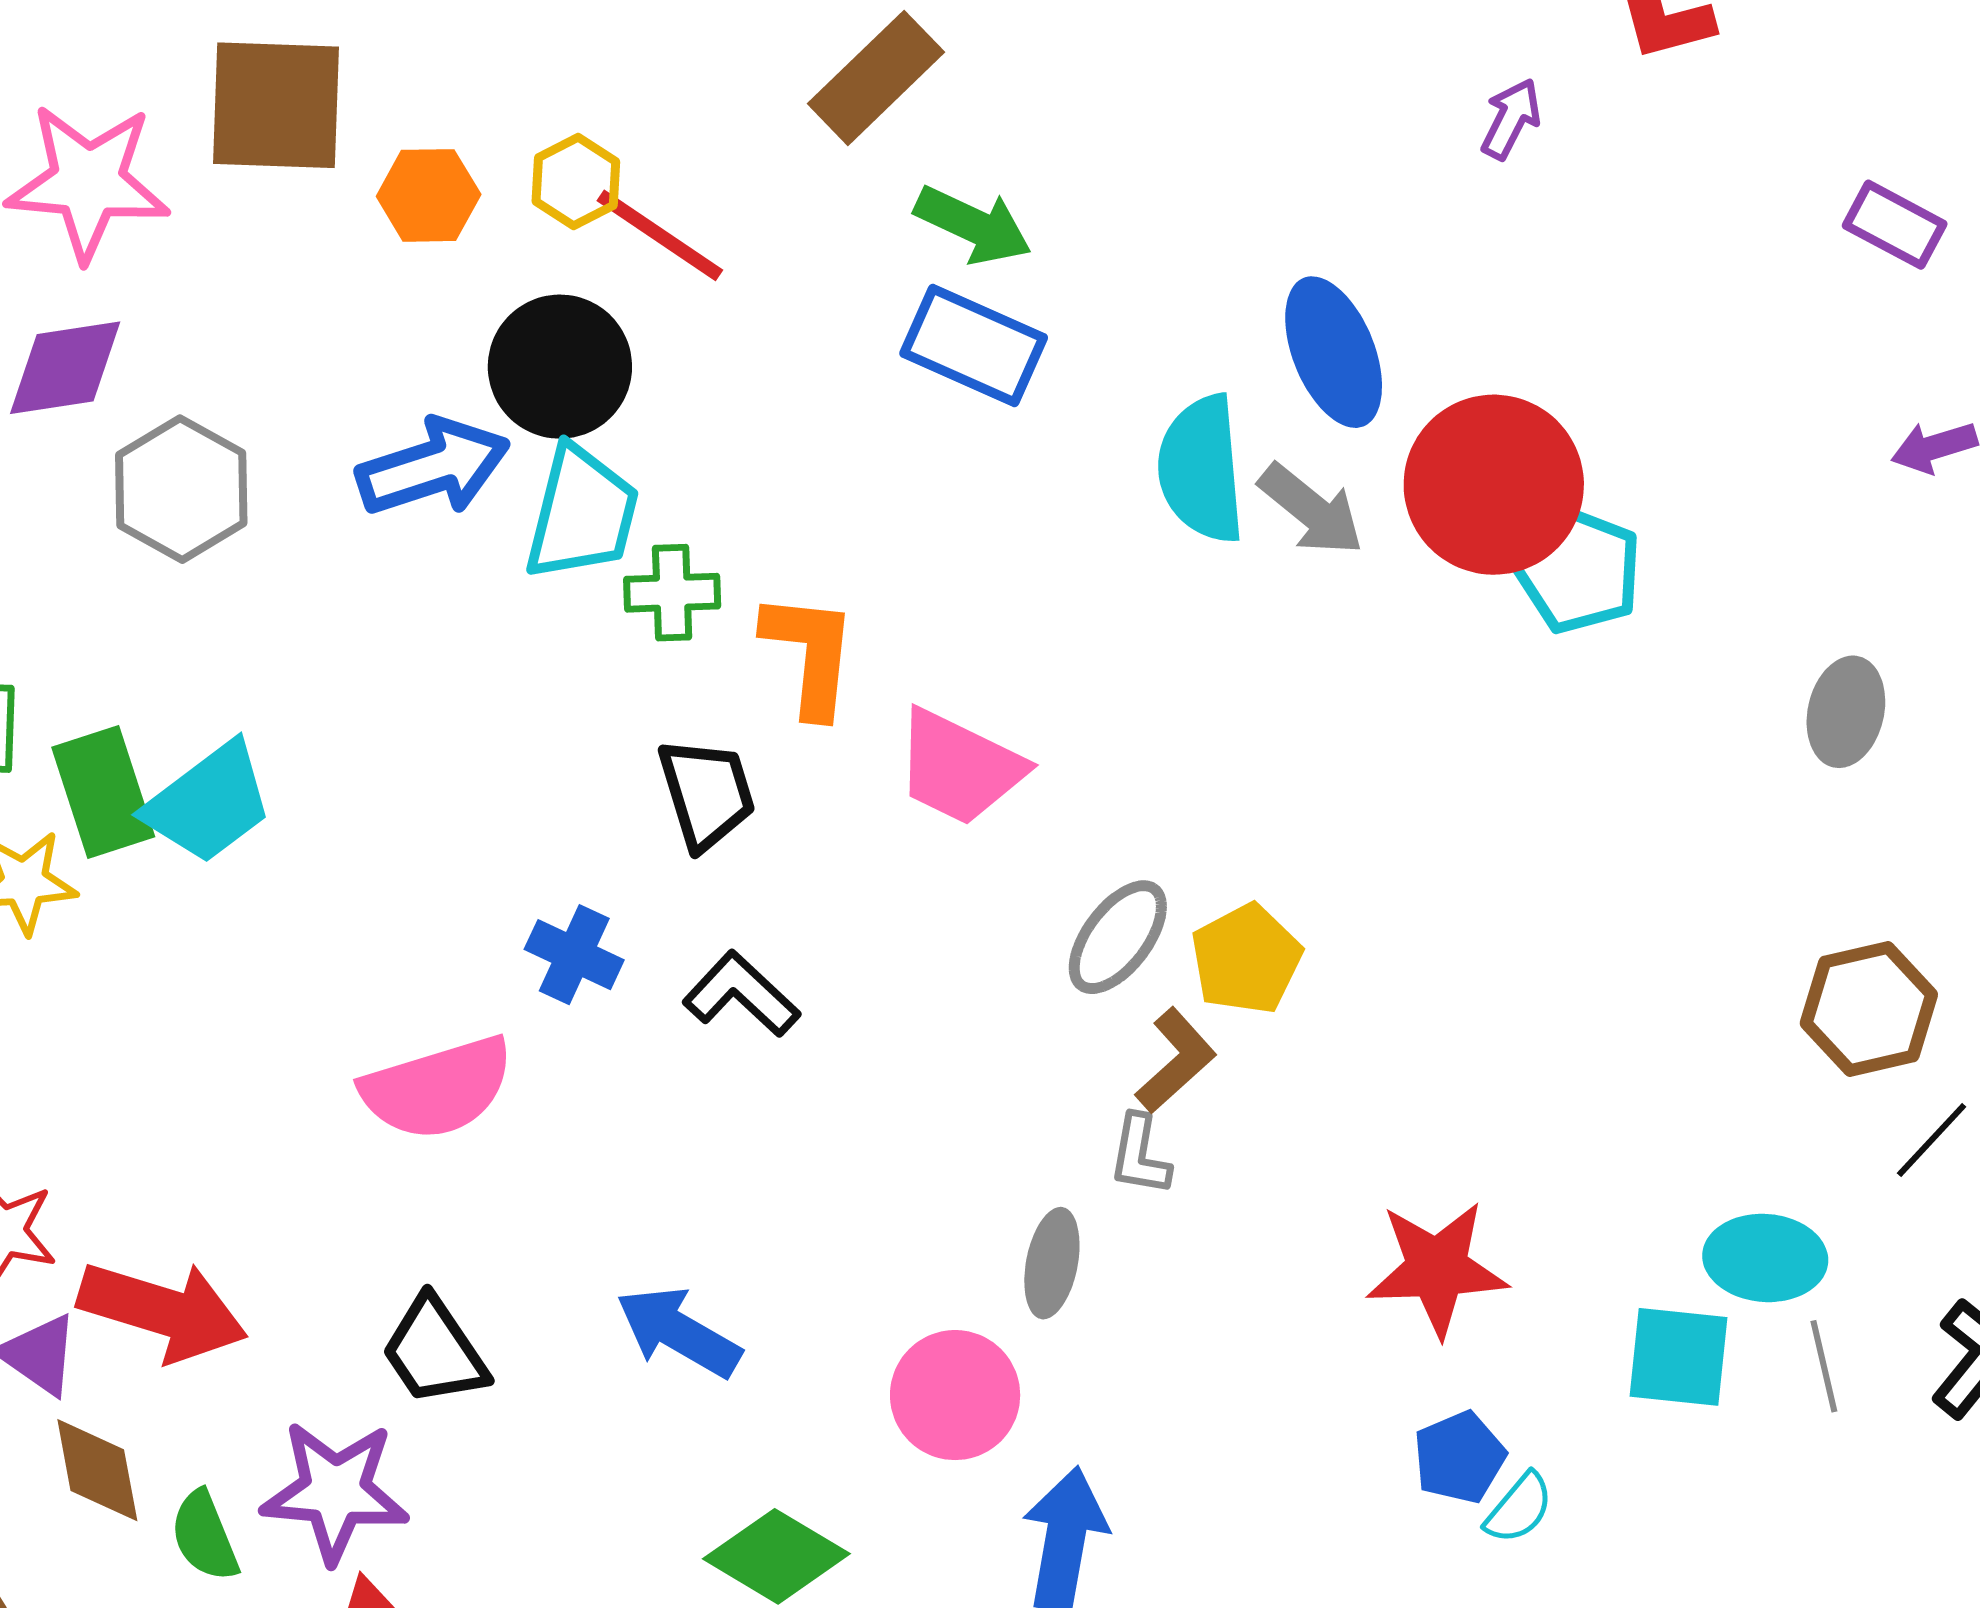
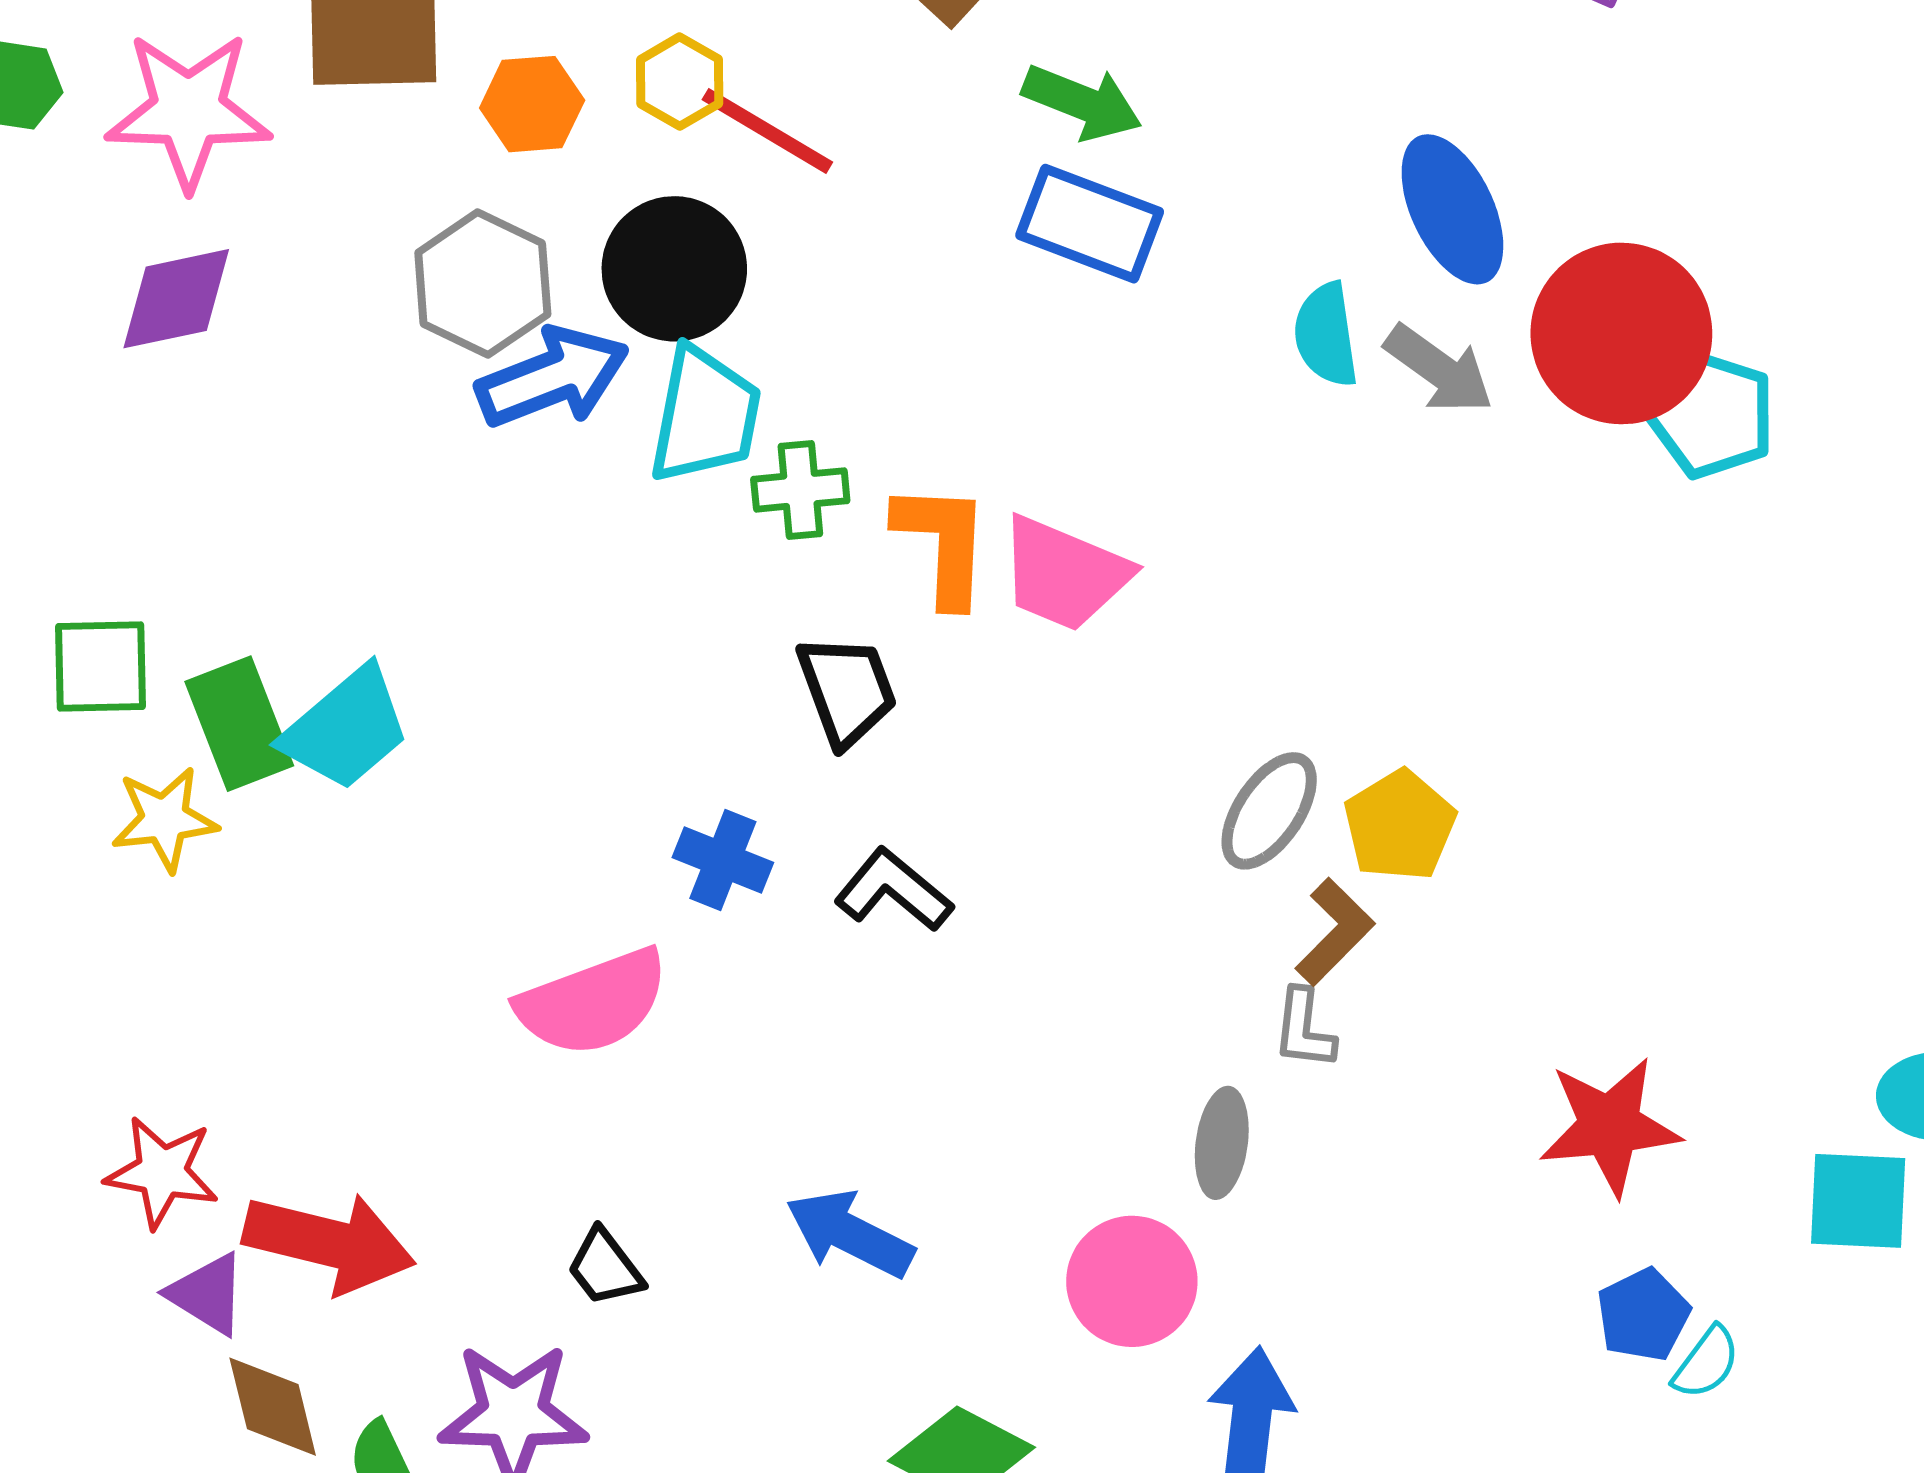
cyan semicircle: (1201, 469) -> (1326, 335), size x0.7
gray hexagon: (181, 489) -> (483, 284), moved
pink trapezoid: (959, 767) -> (1064, 574), moved
black trapezoid: (434, 1351) -> (605, 1268), size x0.7

